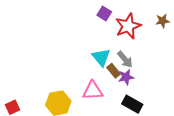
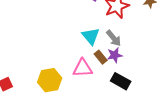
brown rectangle: (114, 71) -> (101, 57), moved

